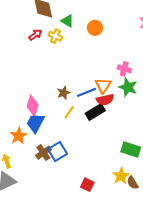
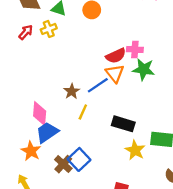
yellow cross: (55, 36) -> (49, 29), turned -32
red semicircle: (105, 100) -> (116, 56), moved
black rectangle: (95, 112) -> (123, 124), moved, turned 60
blue trapezoid: (35, 123) -> (47, 132), turned 40
yellow star: (121, 176) -> (135, 150), moved

